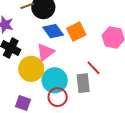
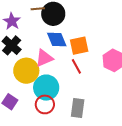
red line: (93, 68) -> (76, 66), moved
gray rectangle: (83, 83) -> (78, 108), moved

